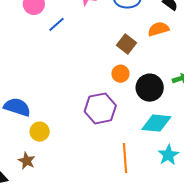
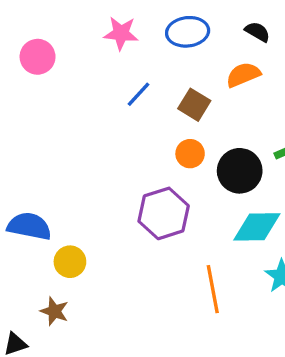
blue line: (57, 24) -> (138, 94), moved

